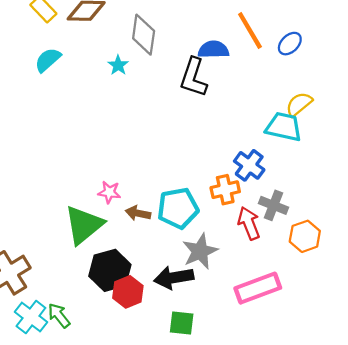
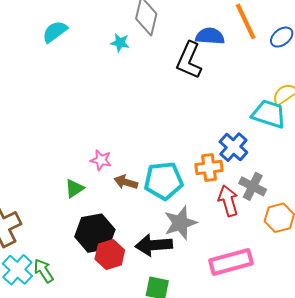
cyan star: (118, 65) -> (120, 43), turned -30
green triangle: (84, 225) -> (74, 188), size x0.5

